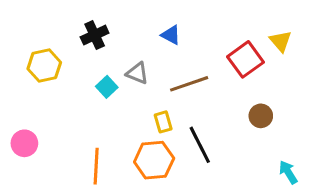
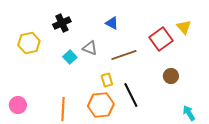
pink circle: (24, 143) -> (18, 105), moved

